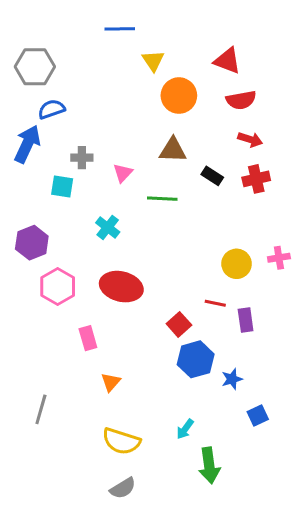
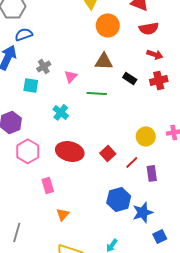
gray cross: (82, 158) -> (44, 66), turned -32
red line: (215, 303) -> (132, 162), turned -56
red square: (179, 324) -> (108, 153), moved
blue star: (232, 379) -> (143, 212), size x1.5

